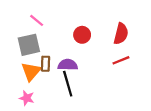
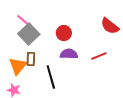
red semicircle: (121, 34) -> (110, 26), moved, turned 114
gray square: (29, 45) -> (29, 34), moved, turned -30
purple semicircle: (68, 65) -> (69, 54), moved

